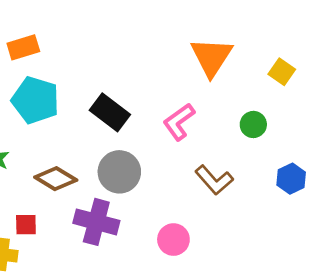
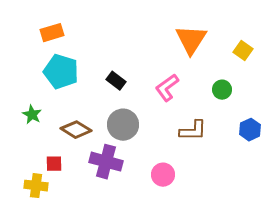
black rectangle: (110, 112) -> (116, 81), size x0.7
brown L-shape: (214, 180) -> (193, 131), turned -48

